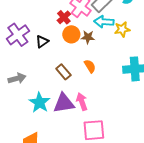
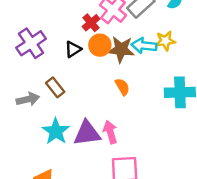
cyan arrow: (104, 22) -> (144, 46), moved
brown star: (88, 37) -> (121, 49), size x1.5
black triangle: (42, 42) -> (73, 49), moved
brown rectangle: (63, 72) -> (55, 87), moved

